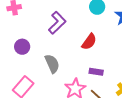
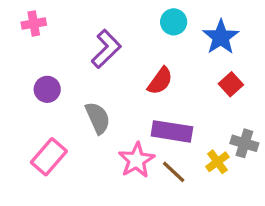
purple rectangle: (96, 72) -> (172, 131), size x1.6

